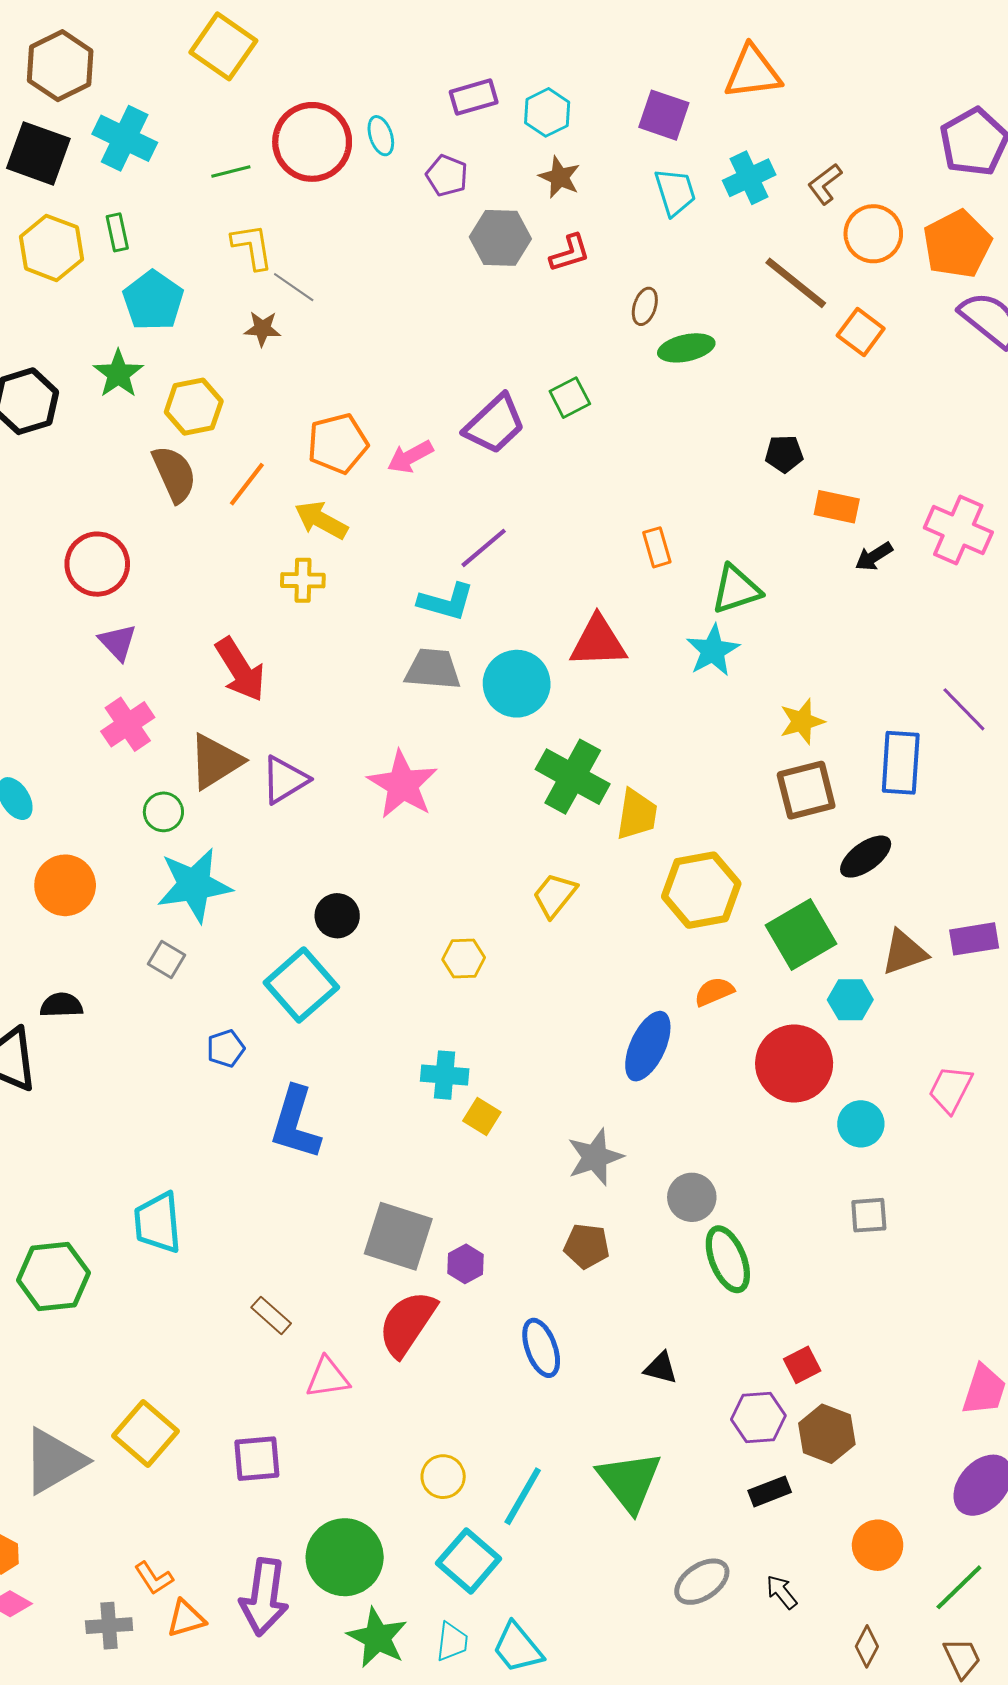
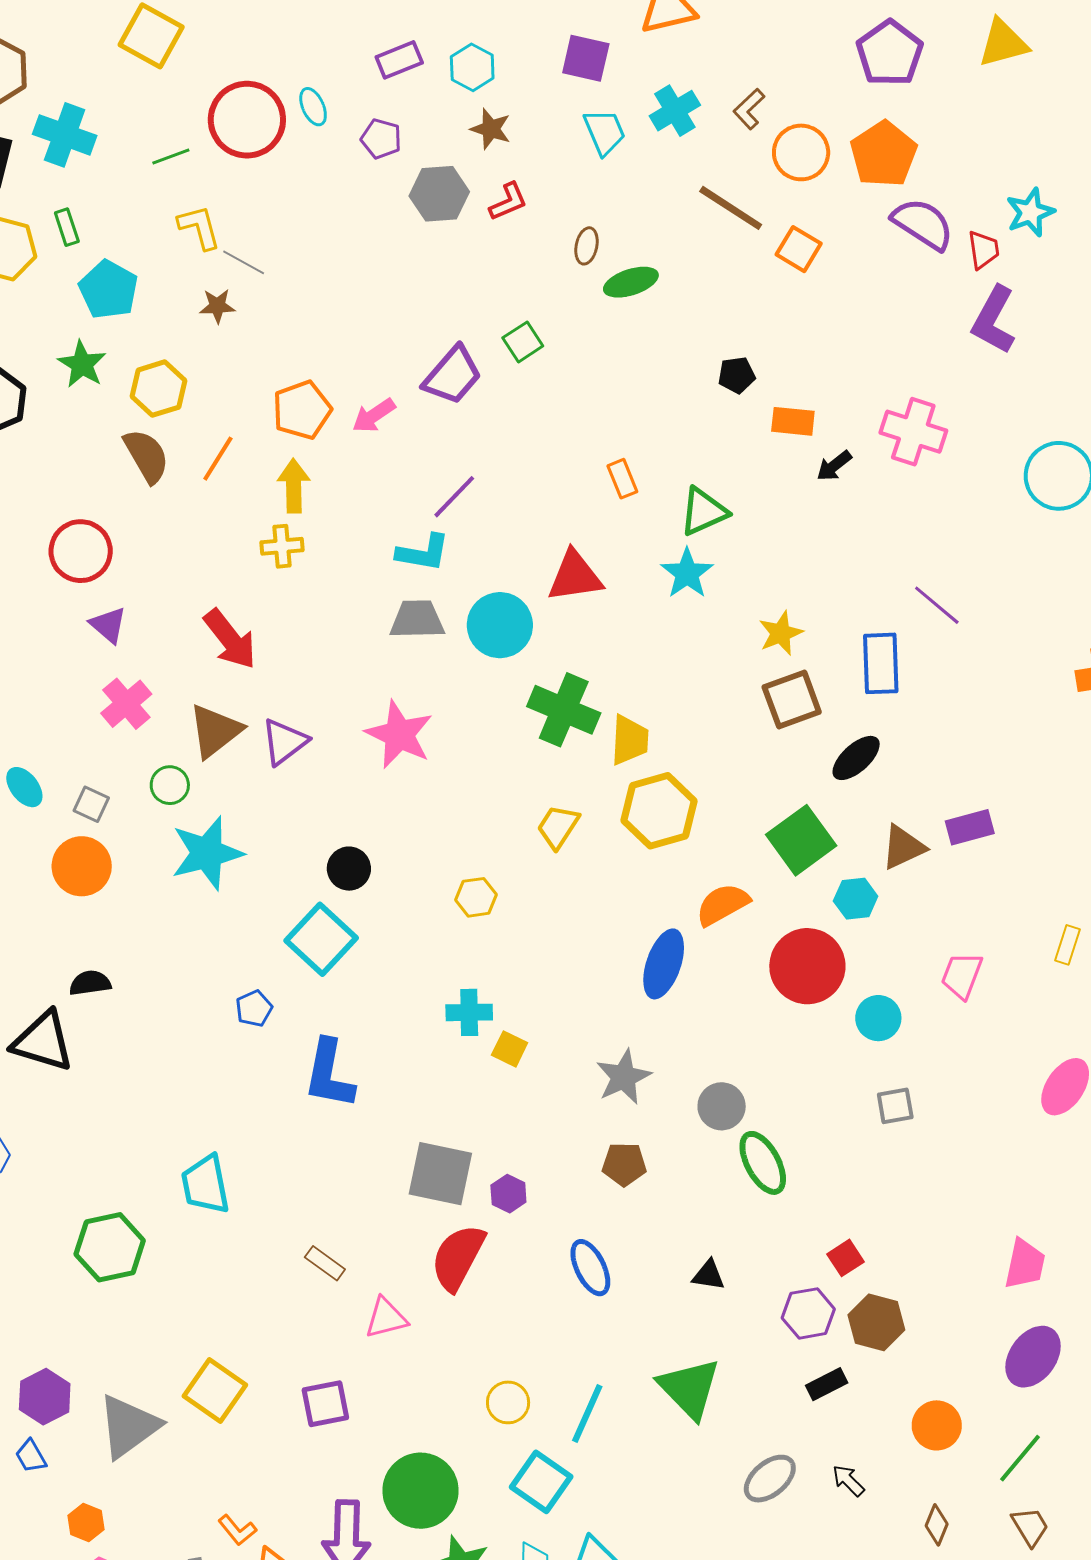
yellow arrow: (321, 520) -> (294, 486), turned 66
yellow hexagon: (701, 890) -> (659, 811), moved
gray square: (166, 959) -> (91, 804), moved
orange semicircle: (714, 992) -> (723, 904), size x1.4

